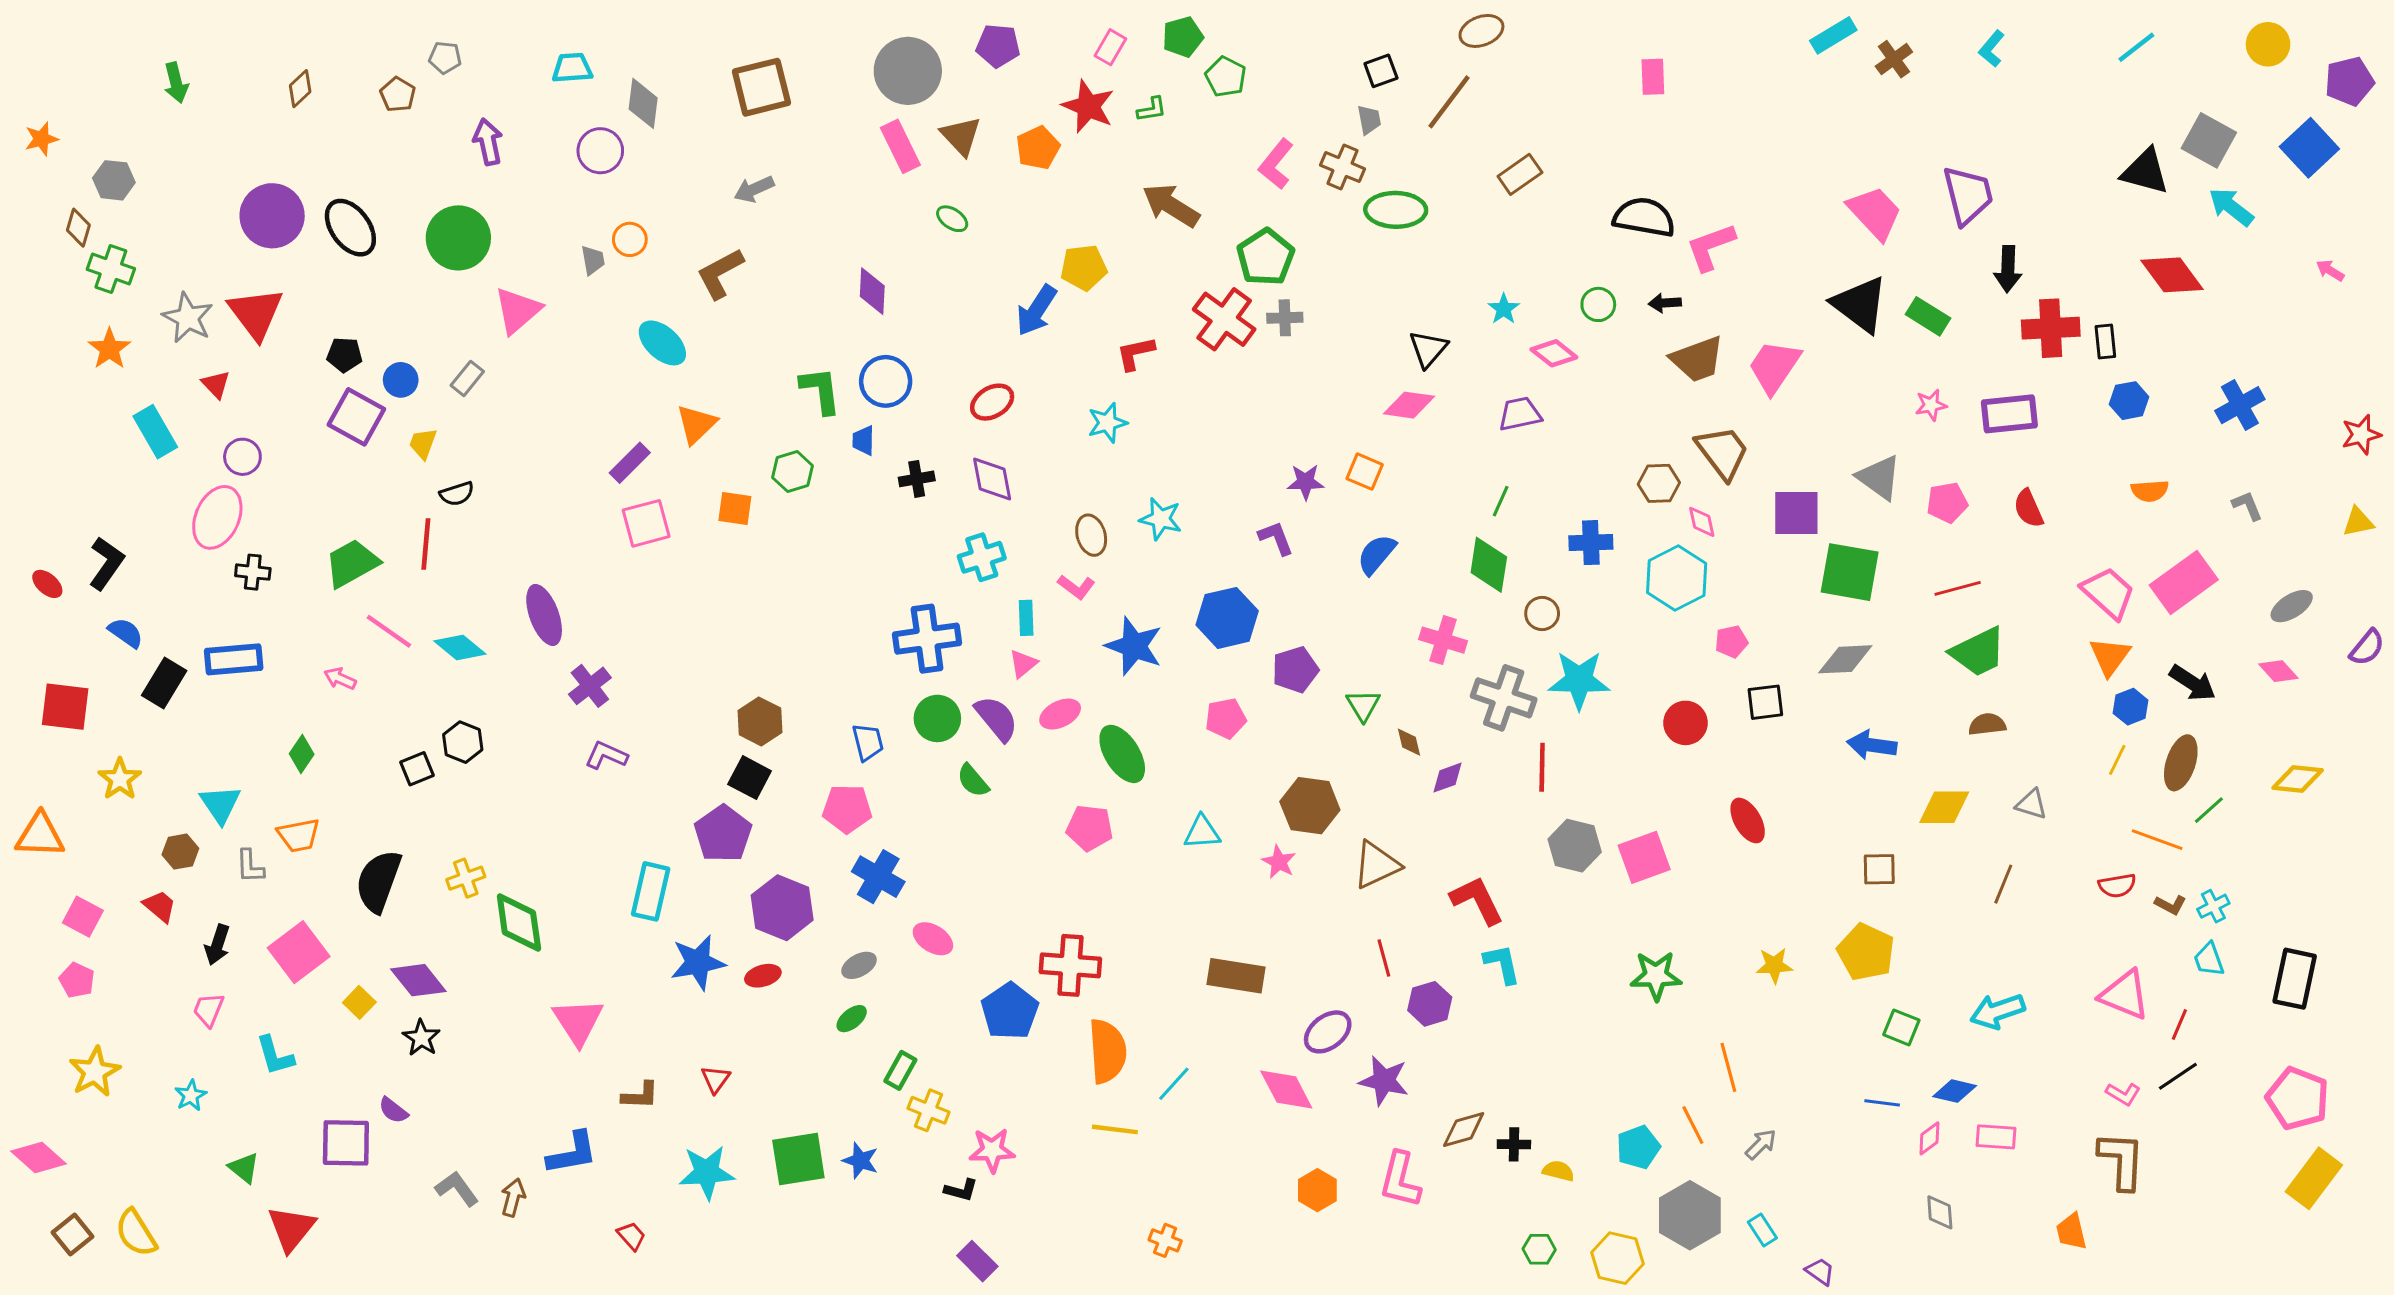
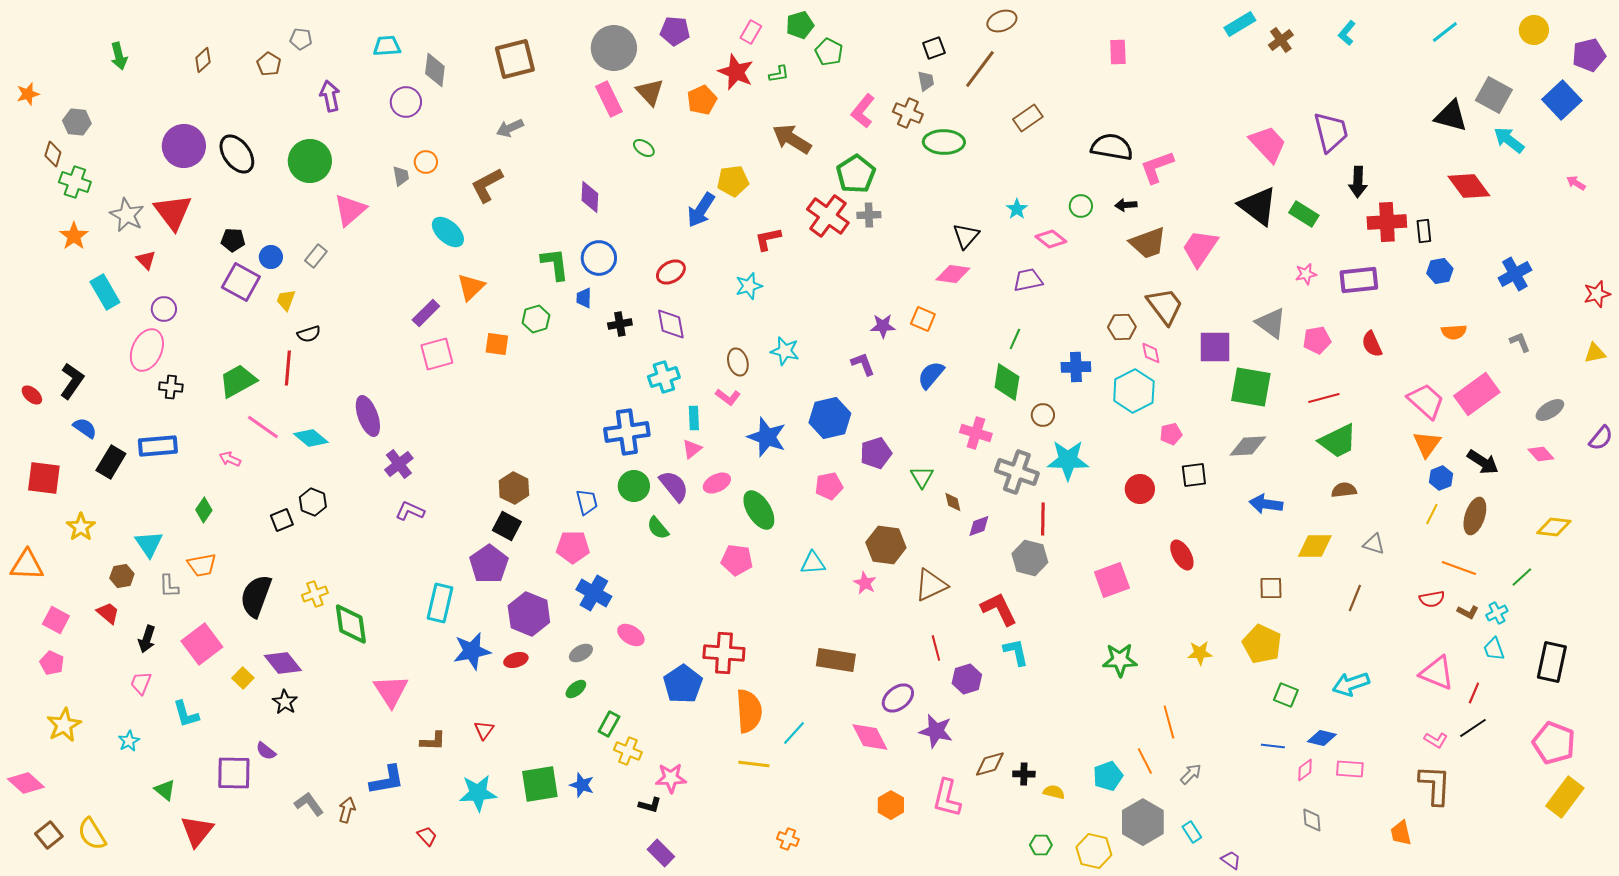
green line: (2209, 810) -> (1522, 577), moved
gray hexagon: (1575, 846) -> (1030, 558), moved

